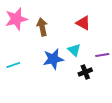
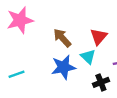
red triangle: (83, 23) -> (99, 37), moved, turned 42
brown arrow: (42, 27) -> (62, 38), moved, turned -30

